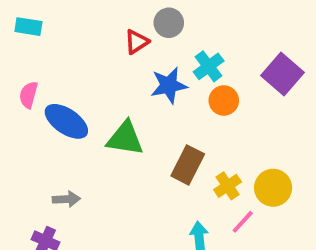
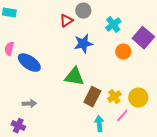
cyan cross: (209, 66) -> (113, 25), moved
orange circle: (224, 101) -> (123, 52), moved
green triangle: (125, 138) -> (74, 77), moved
brown rectangle: (188, 165) -> (92, 97), moved

